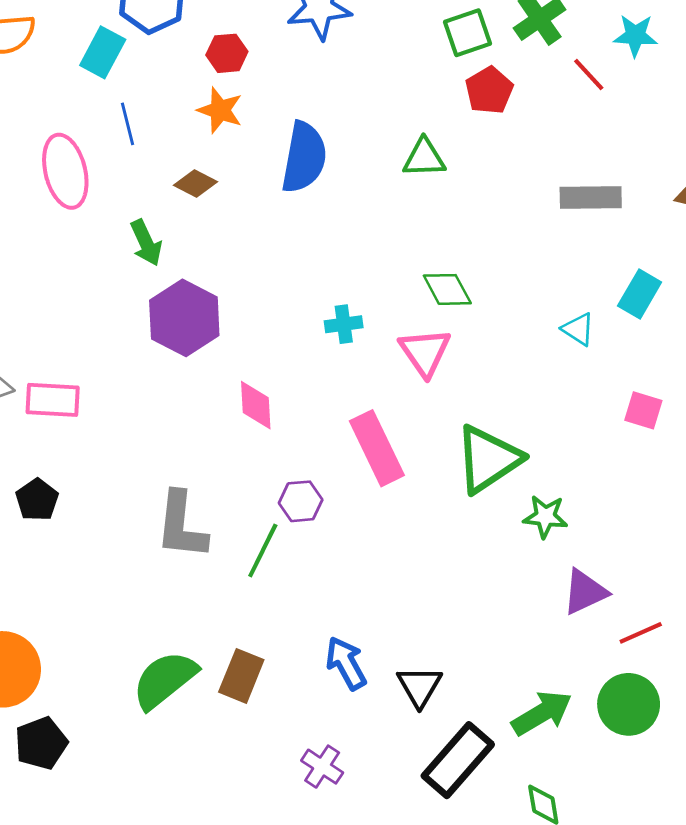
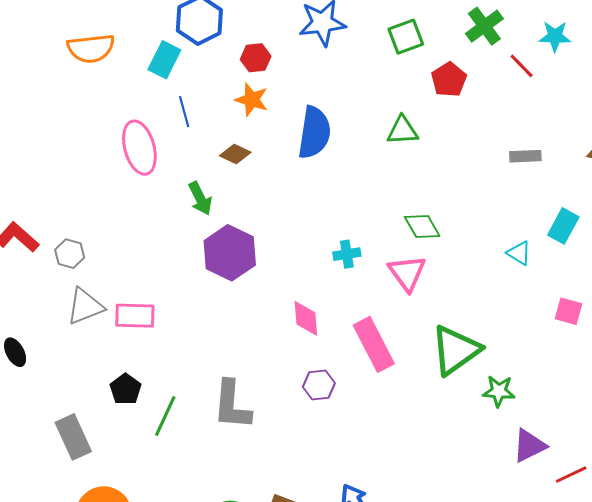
green square: (468, 33) -> (406, 37), moved
gray rectangle: (591, 198) -> (525, 156), size x0.7
pink diamond: (256, 405) -> (306, 318), moved
green line: (263, 550) -> (165, 416), moved

